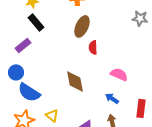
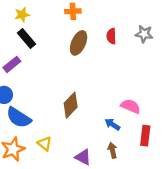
red semicircle: (93, 47) -> (111, 36), moved
pink semicircle: (119, 74) -> (131, 106), moved
brown diamond: (75, 81) -> (71, 105), turned 55

